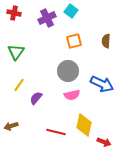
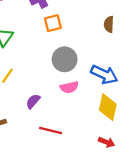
orange square: (74, 41) -> (53, 23), moved
purple semicircle: (36, 98) -> (33, 101), moved
yellow diamond: (84, 125) -> (108, 107), moved

